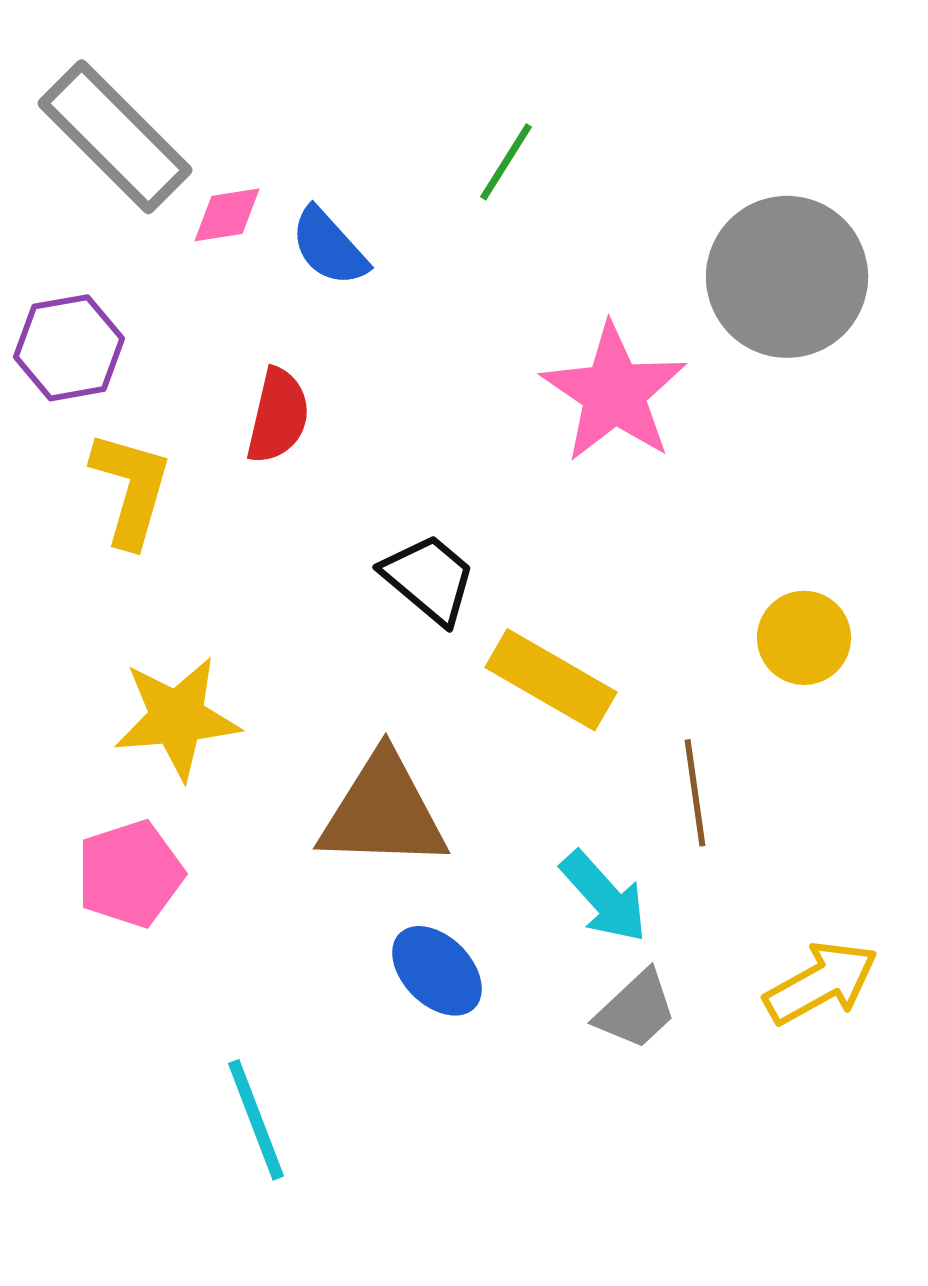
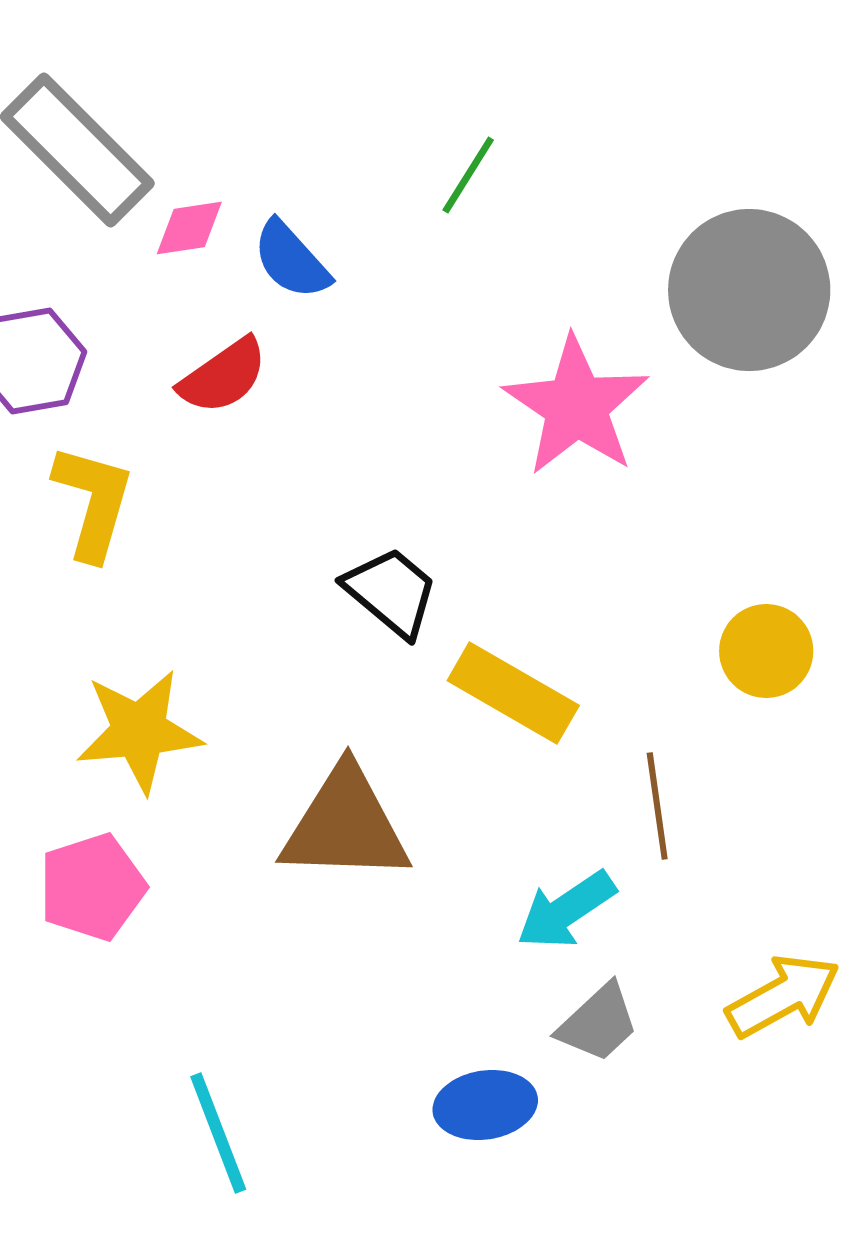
red semicircle: (278, 416) -> (223, 376), moved, turned 42
cyan arrow: (604, 897) -> (566, 910), turned 98
blue ellipse: (437, 971) -> (485, 1105), moved, turned -54

